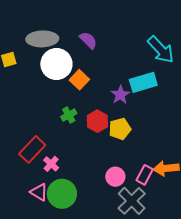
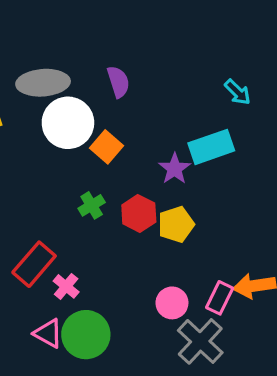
purple semicircle: (88, 40) -> (118, 82), turned 30
cyan arrow: (161, 50) -> (238, 92), size x0.6

